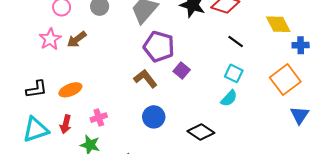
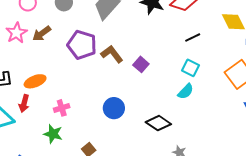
black line: (236, 41) -> (193, 38), turned -63
purple pentagon: (159, 47) -> (82, 45), moved
brown L-shape: (145, 79) -> (112, 54), moved
red arrow: (66, 124) -> (24, 103), moved

